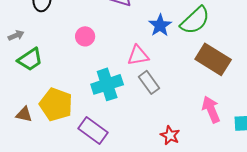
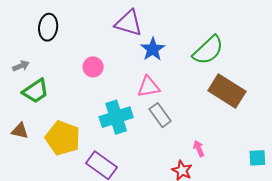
blue star: (160, 25) -> (153, 49), moved
pink arrow: (211, 109) -> (199, 149), moved, size x0.6
brown triangle: (24, 114) -> (20, 131), moved

